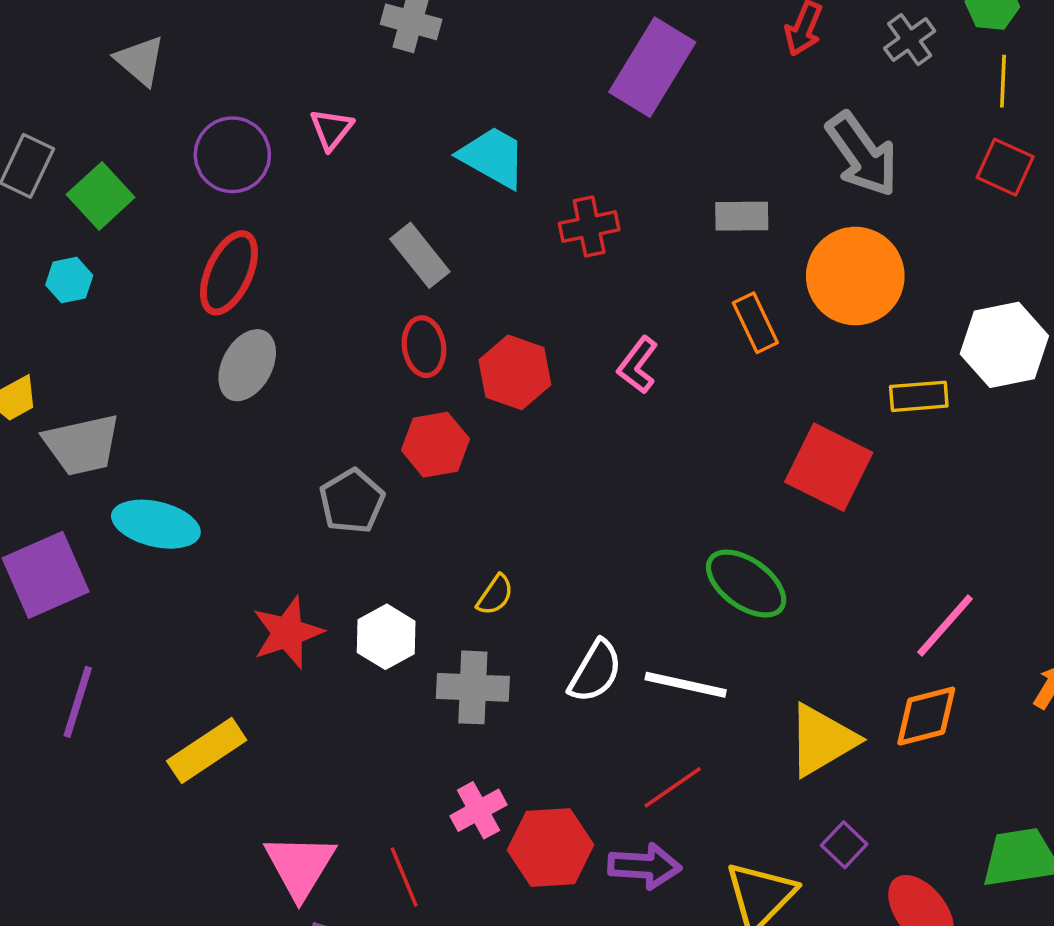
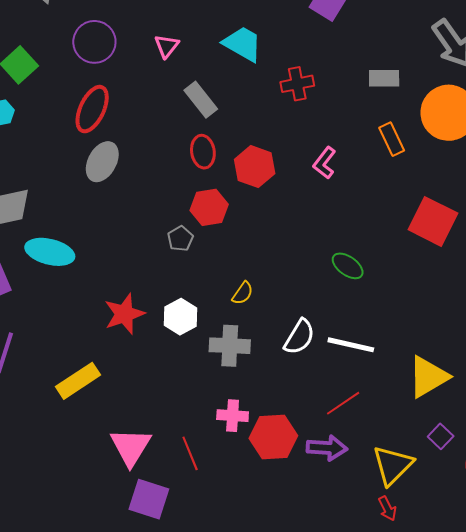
pink triangle: (331, 129) -> (167, 46), moved
gray pentagon: (352, 501) -> (180, 239), moved, size x0.7
green ellipse: (746, 584) -> (348, 266), moved, size x0.7
pink cross: (478, 810) -> (233, 416), turned 32

